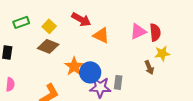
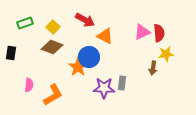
brown arrow: (149, 67) -> (153, 68), turned 32
blue circle: (90, 72) -> (89, 57), moved
pink semicircle: (10, 84) -> (29, 85), moved

